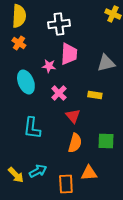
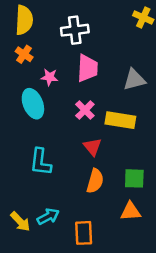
pink star: (49, 66) -> (49, 77), moved
pink cross: (59, 93) -> (85, 110), moved
yellow rectangle: (95, 95) -> (120, 120), size x1.6
orange triangle: (89, 173) -> (131, 211), moved

